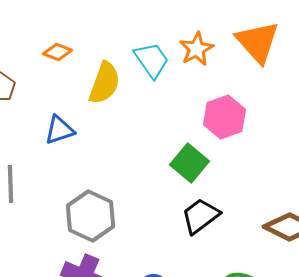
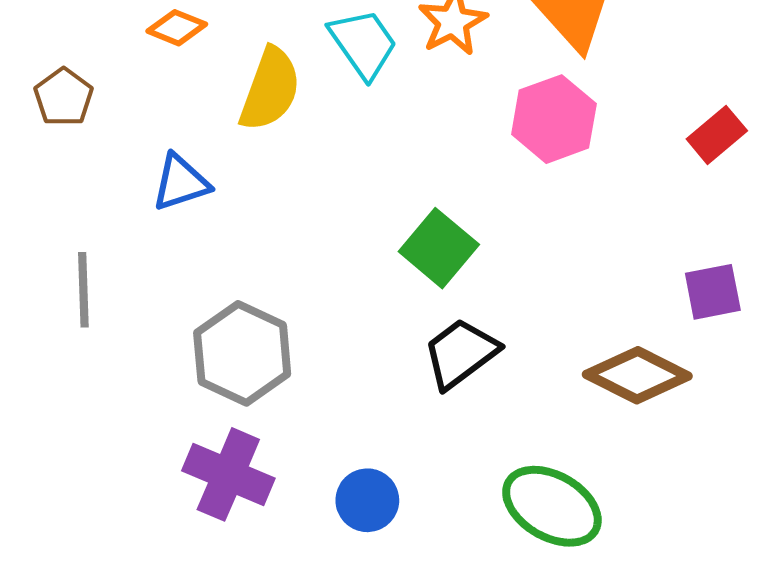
pink hexagon: (224, 117) -> (554, 119), moved

